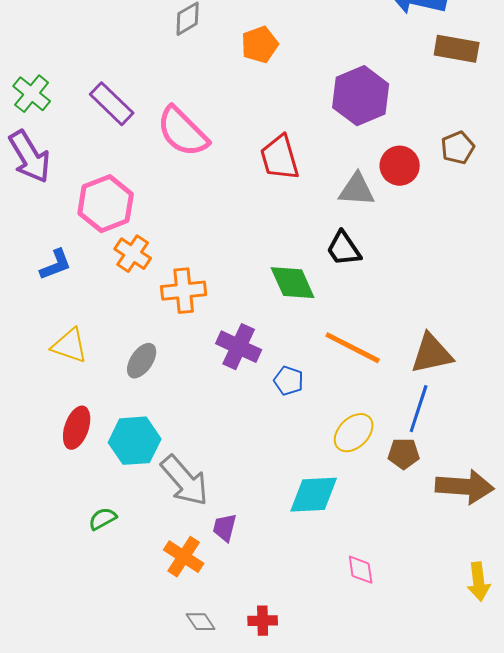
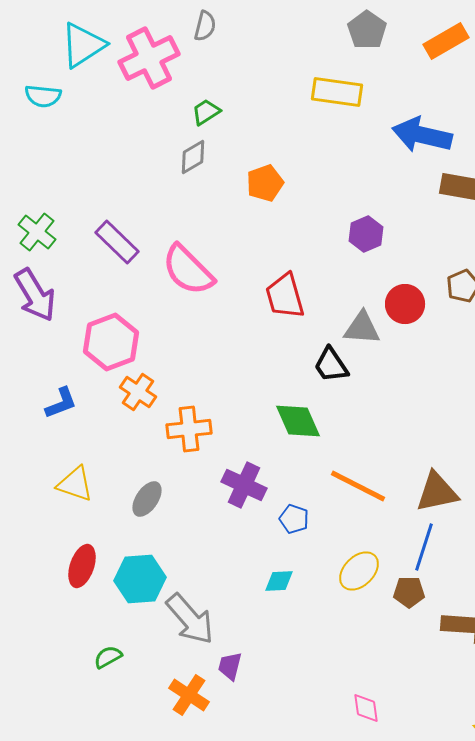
purple hexagon: (361, 96) -> (366, 234), size x0.6
black trapezoid: (344, 249) -> (331, 365), moved
cyan diamond: (314, 495) -> (279, 581), moved, size x0.6

